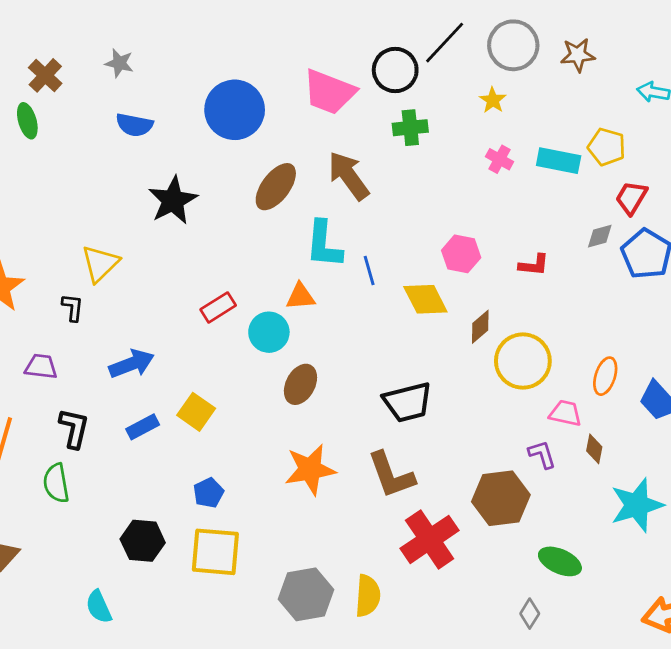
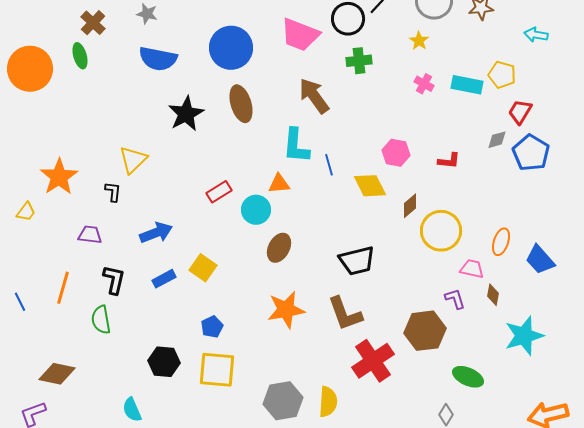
blue semicircle: (134, 125) -> (158, 59), size x1.4
brown ellipse: (276, 187) -> (241, 104), moved, turned -54

